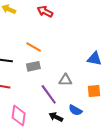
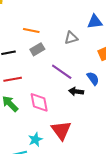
gray triangle: (65, 80) -> (71, 38), moved
blue semicircle: (75, 110) -> (93, 78), turned -136

